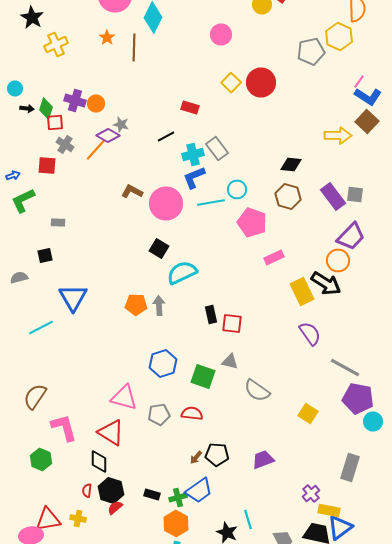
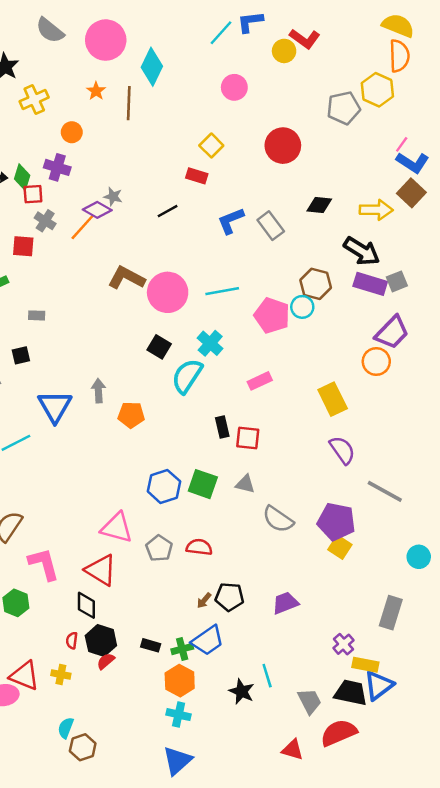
yellow square: (231, 82) -> (211, 146), moved
orange circle: (96, 104) -> (72, 132), moved
gray rectangle: (217, 148) -> (271, 226), moved
cyan cross: (193, 154) -> (210, 343), moved, turned -35
black diamond: (291, 164) -> (319, 205), moved
blue L-shape: (194, 178) -> (231, 221), moved
cyan circle: (237, 190) -> (302, 307), moved
brown L-shape: (132, 192) -> (126, 278), size x1.4
gray square: (355, 194) -> (397, 281), turned -30
purple rectangle: (333, 196) -> (370, 284), turned -36
pink rectangle: (274, 258) -> (260, 381), moved
cyan semicircle: (182, 272) -> (187, 376), turned -32
black arrow: (326, 284) -> (362, 251), moved
gray arrow: (159, 306) -> (98, 391), moved
green square: (203, 376) -> (203, 484), moved
purple pentagon: (358, 398) -> (336, 522), moved
gray pentagon: (159, 414) -> (159, 548), turned -30
red triangle: (48, 520) -> (24, 676), turned 32

